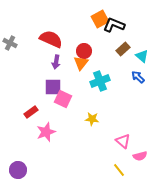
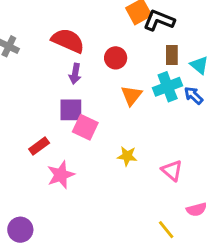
brown rectangle: (123, 49) -> (172, 55), turned -48
orange triangle: (81, 63) -> (131, 95), moved
cyan cross: (100, 81) -> (168, 87), moved
pink triangle: (123, 141) -> (172, 171), moved

